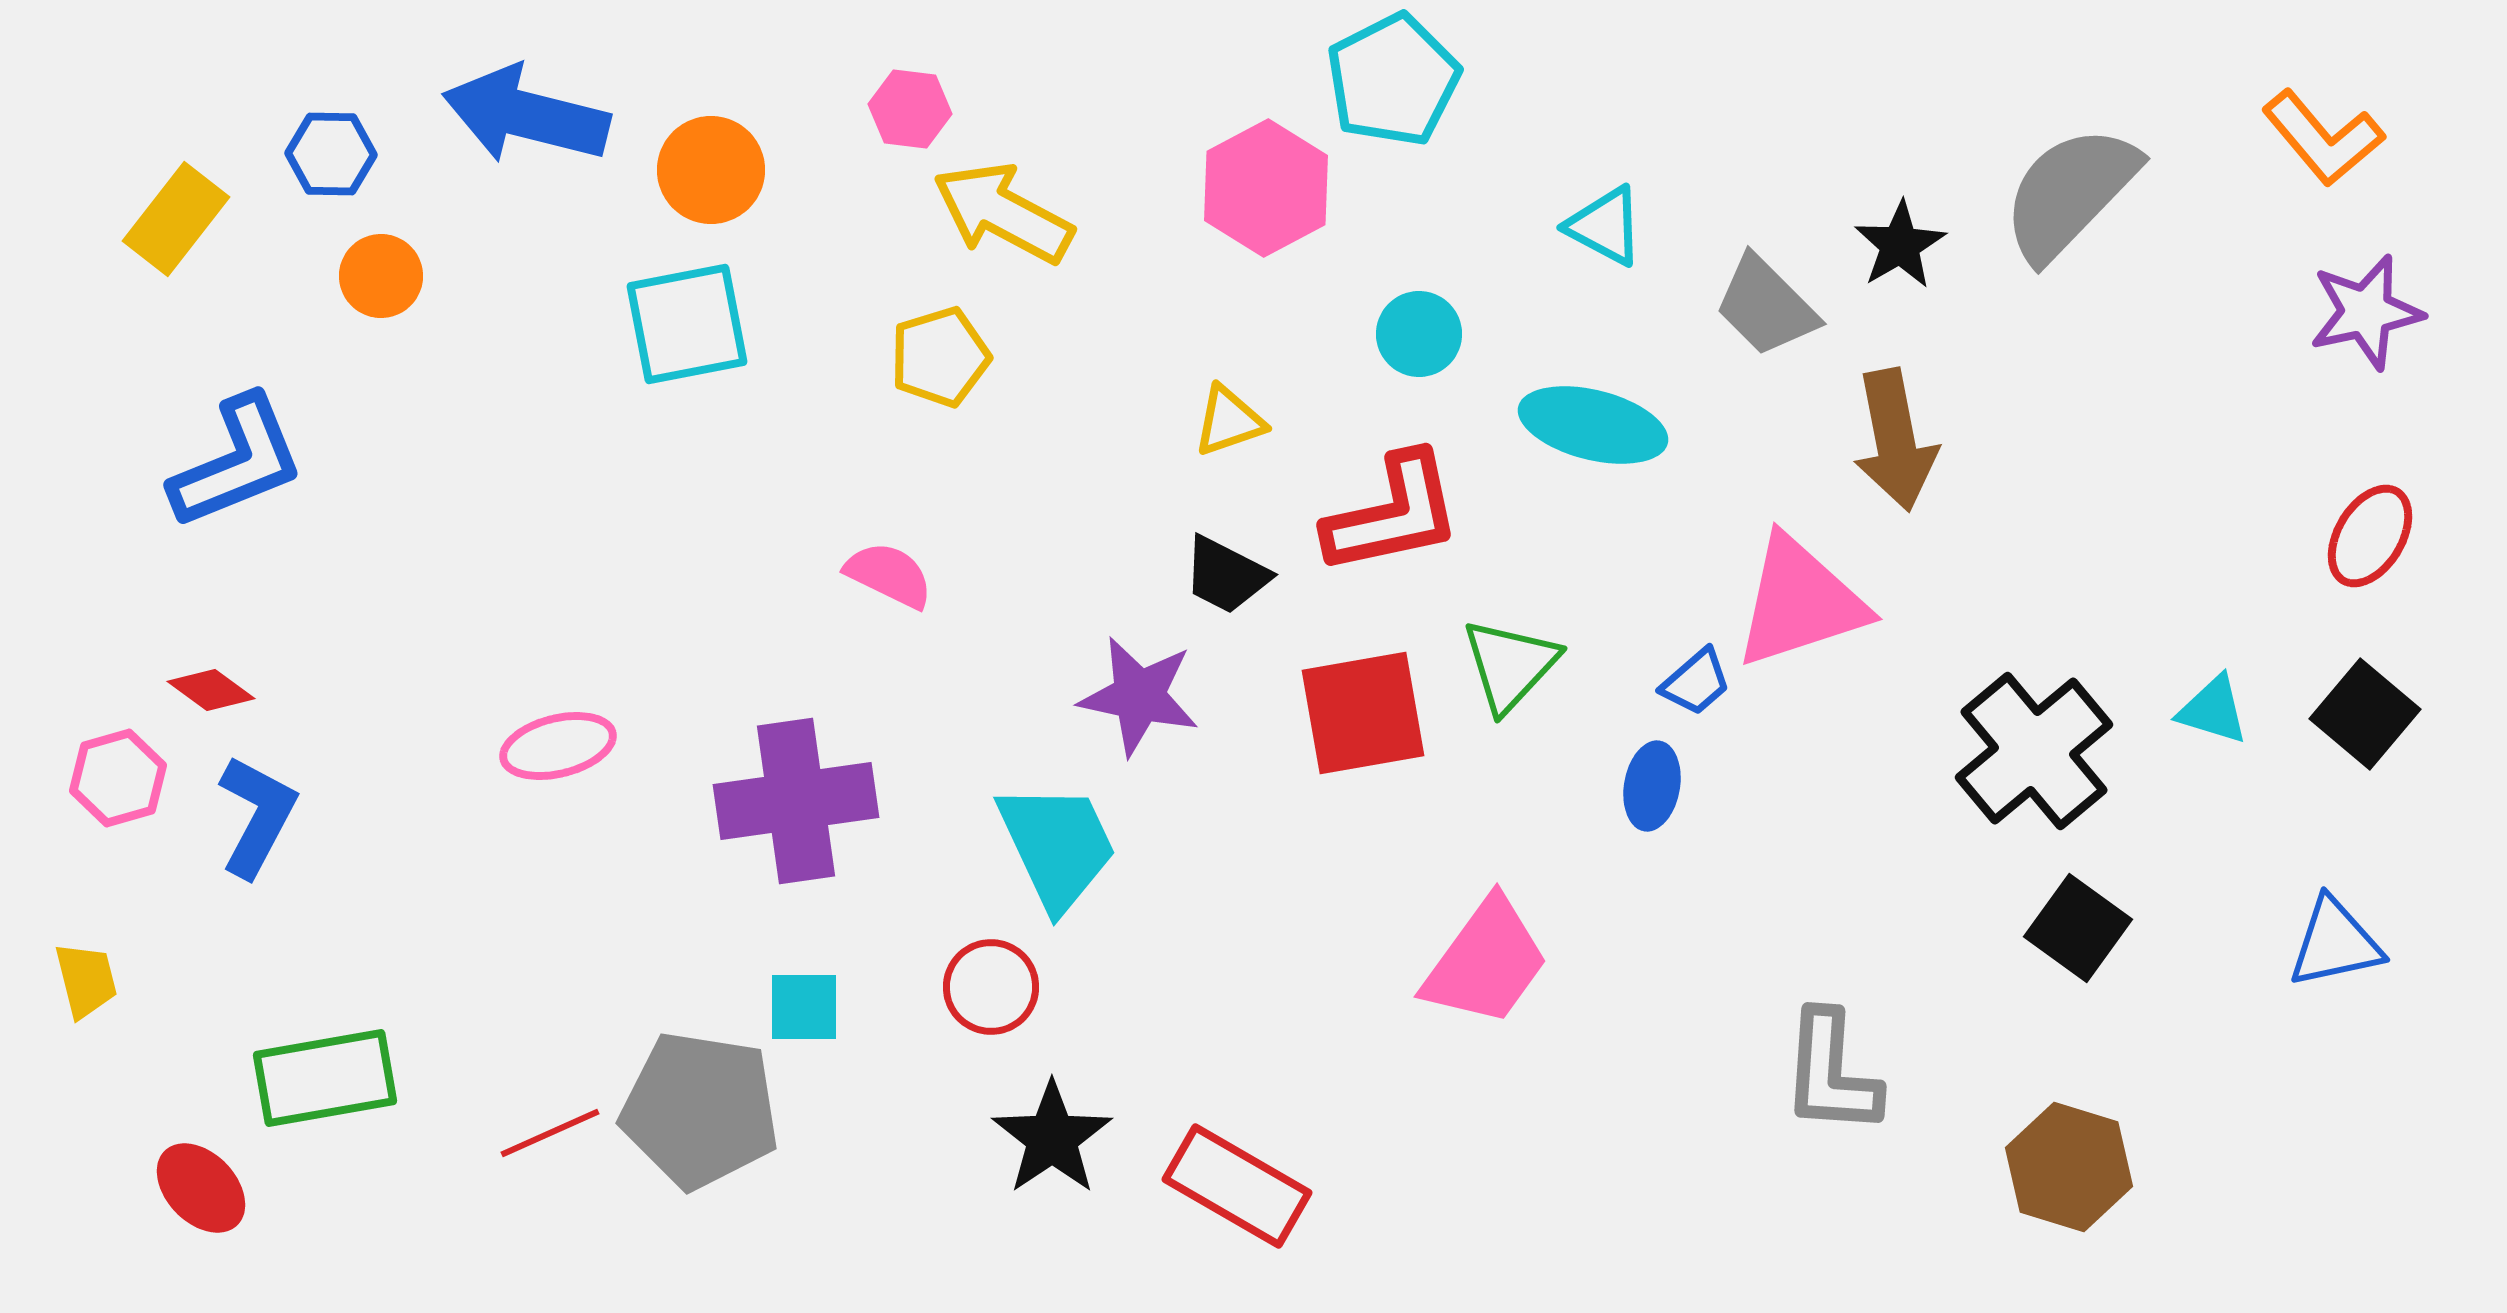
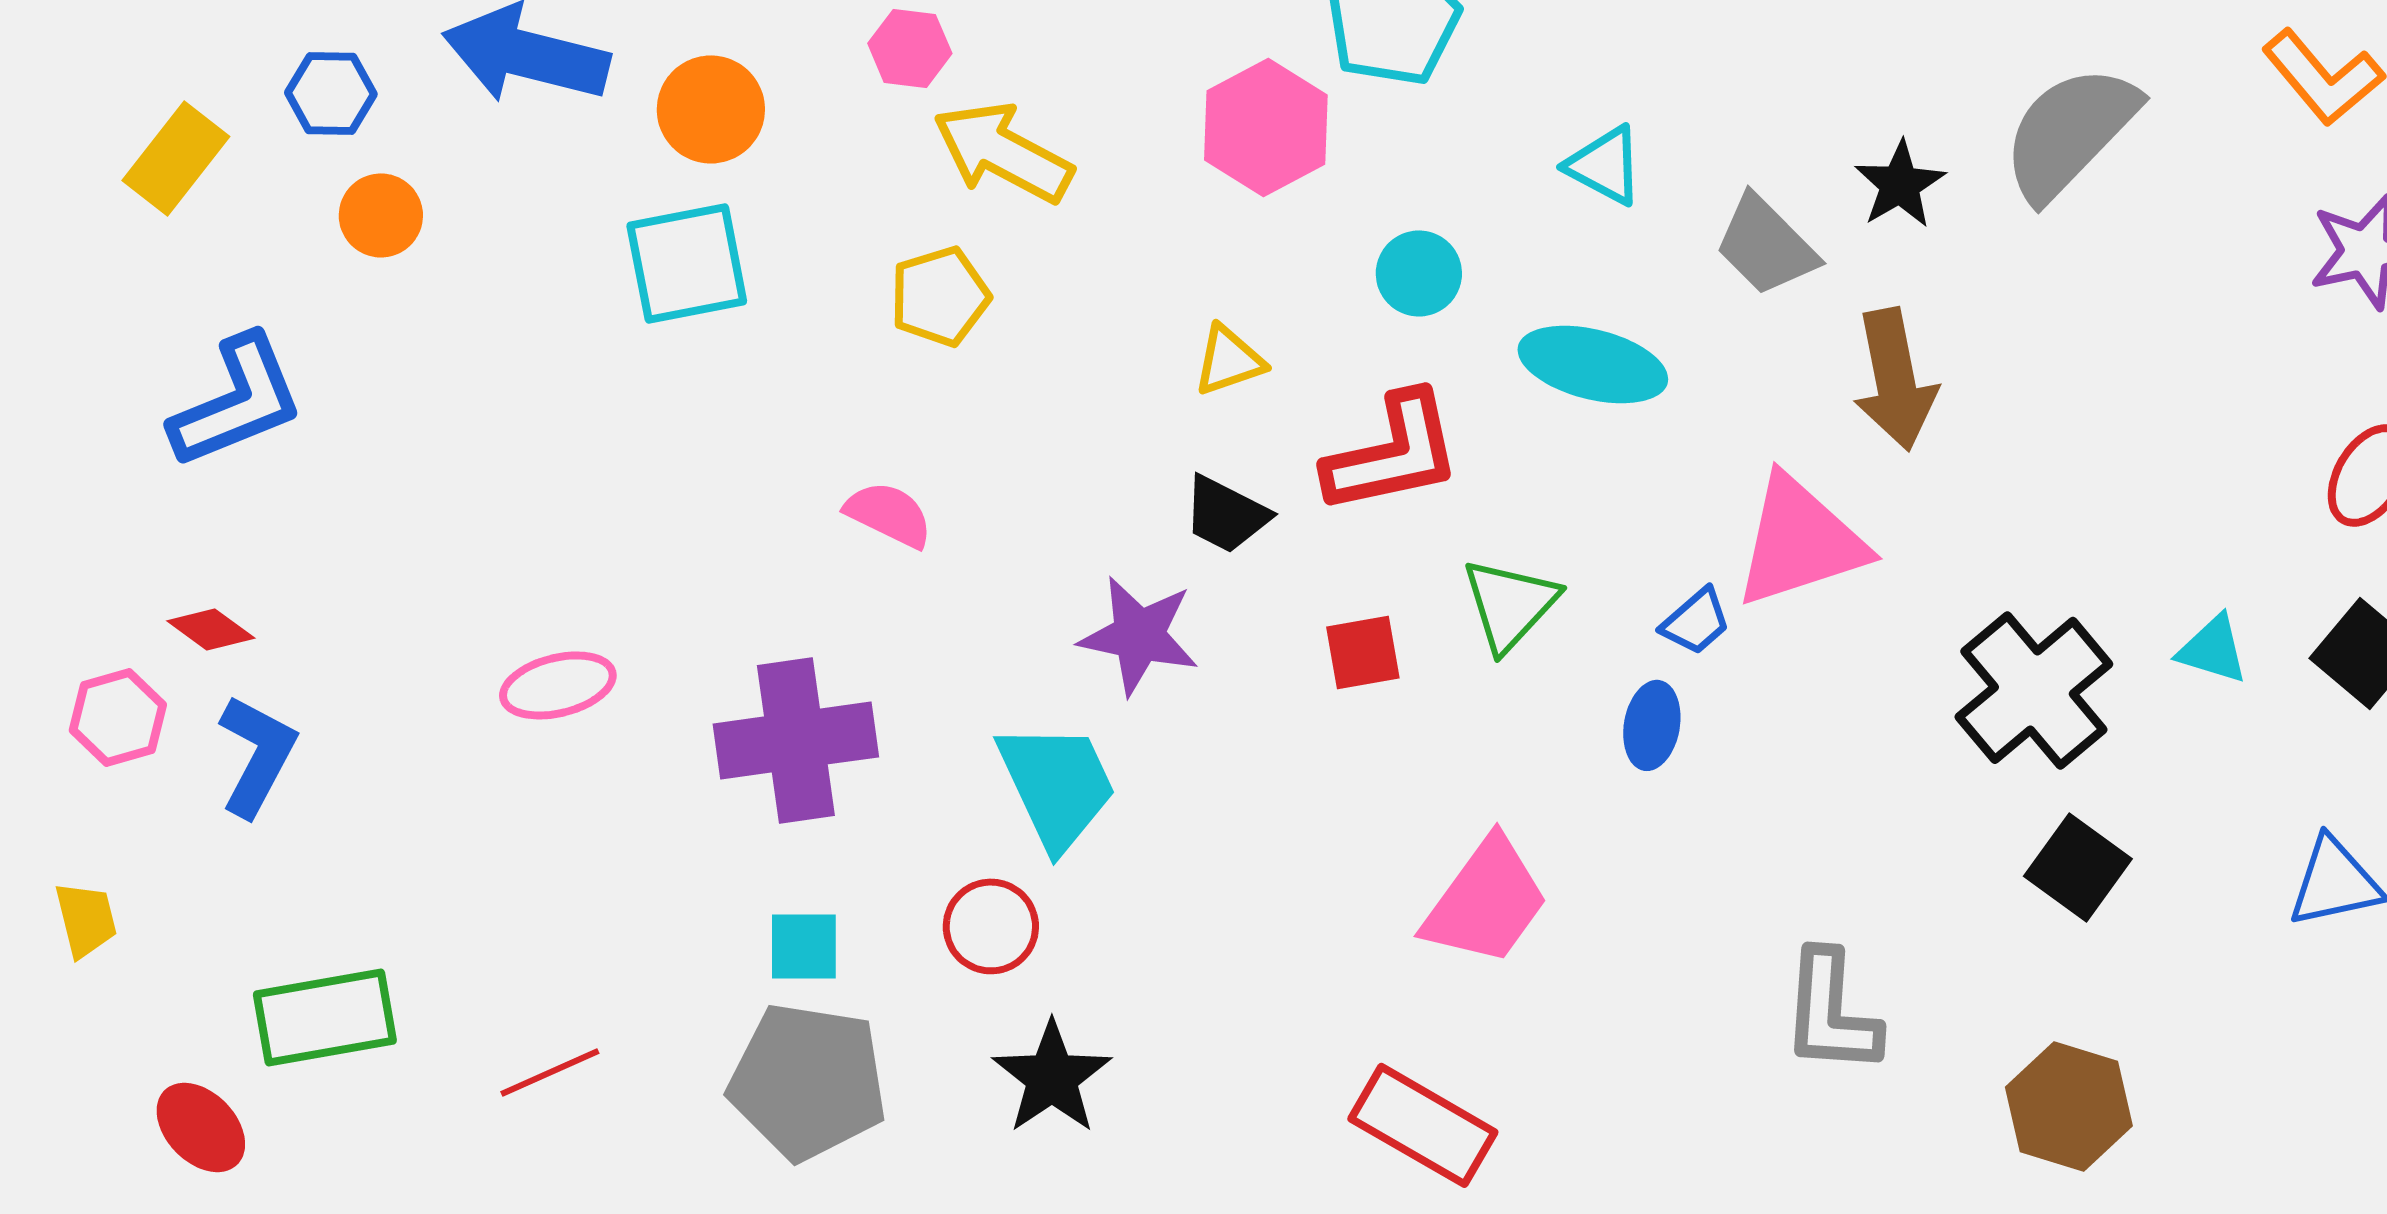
red square: (1363, 713) -> (1363, 652), size x0.6
gray pentagon: (700, 1110) -> (808, 1081), moved
red rectangle: (1237, 1186) -> (1423, 1125), moved

